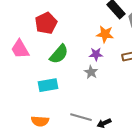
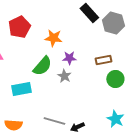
orange star: (105, 34) -> (53, 38), moved
green semicircle: (59, 54) -> (42, 66), moved

